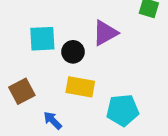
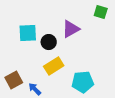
yellow rectangle: (80, 87) -> (54, 66), turned -42
brown square: (22, 91) -> (14, 80), moved

